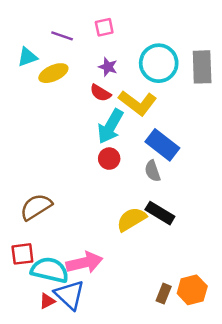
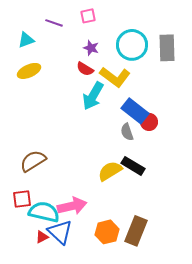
yellow ellipse: (53, 73) -> (29, 71), moved
red circle: (109, 159) -> (149, 122), moved
orange hexagon: (192, 290) -> (107, 232), moved
brown rectangle: (164, 294) -> (136, 231), size x1.8

